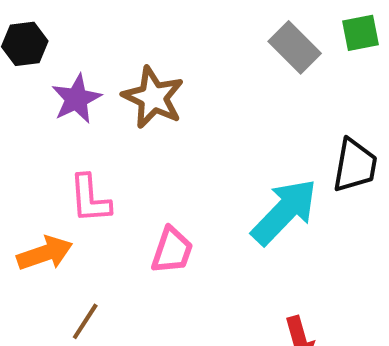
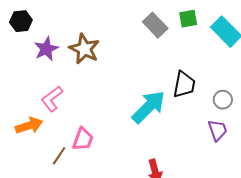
pink L-shape: (90, 199) -> (52, 99), turned 56
pink trapezoid: (172, 250) -> (83, 139), moved
brown line: (85, 321) -> (59, 156), moved

